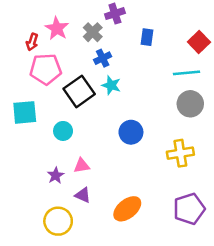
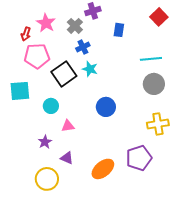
red square: (199, 42) -> (159, 17), moved
yellow cross: (180, 153) -> (158, 124), moved
pink triangle: (82, 166) -> (68, 126), moved
purple pentagon: (189, 209) -> (139, 158), moved

